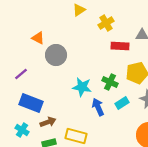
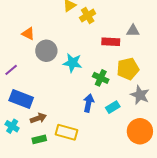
yellow cross: (106, 23) -> (88, 16), moved
cyan star: (82, 87) -> (73, 63), moved
cyan rectangle: (122, 103) -> (113, 107), moved
blue arrow: (98, 107) -> (89, 103), turned 36

